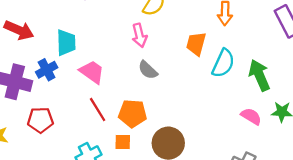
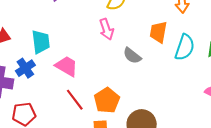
gray semicircle: (148, 70) -> (132, 56), moved
orange pentagon: (133, 113) -> (107, 100), turned -30

